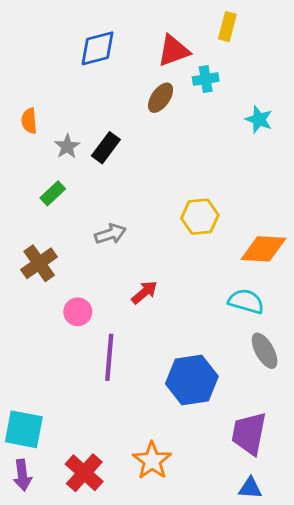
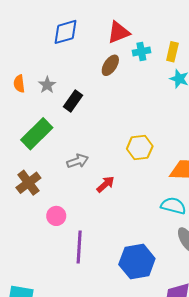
yellow rectangle: (227, 27) -> (172, 52), moved
gray star: (67, 146) -> (47, 85), moved
green rectangle: (53, 193) -> (37, 134), size x1.8
red arrow: (144, 292) -> (105, 184), moved

